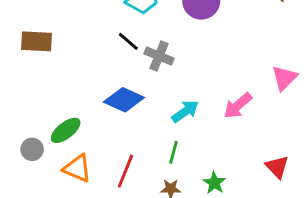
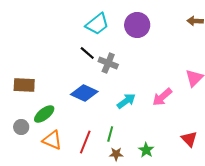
brown rectangle: (36, 41) -> (24, 85), moved
green line: (174, 152) -> (110, 134), moved

